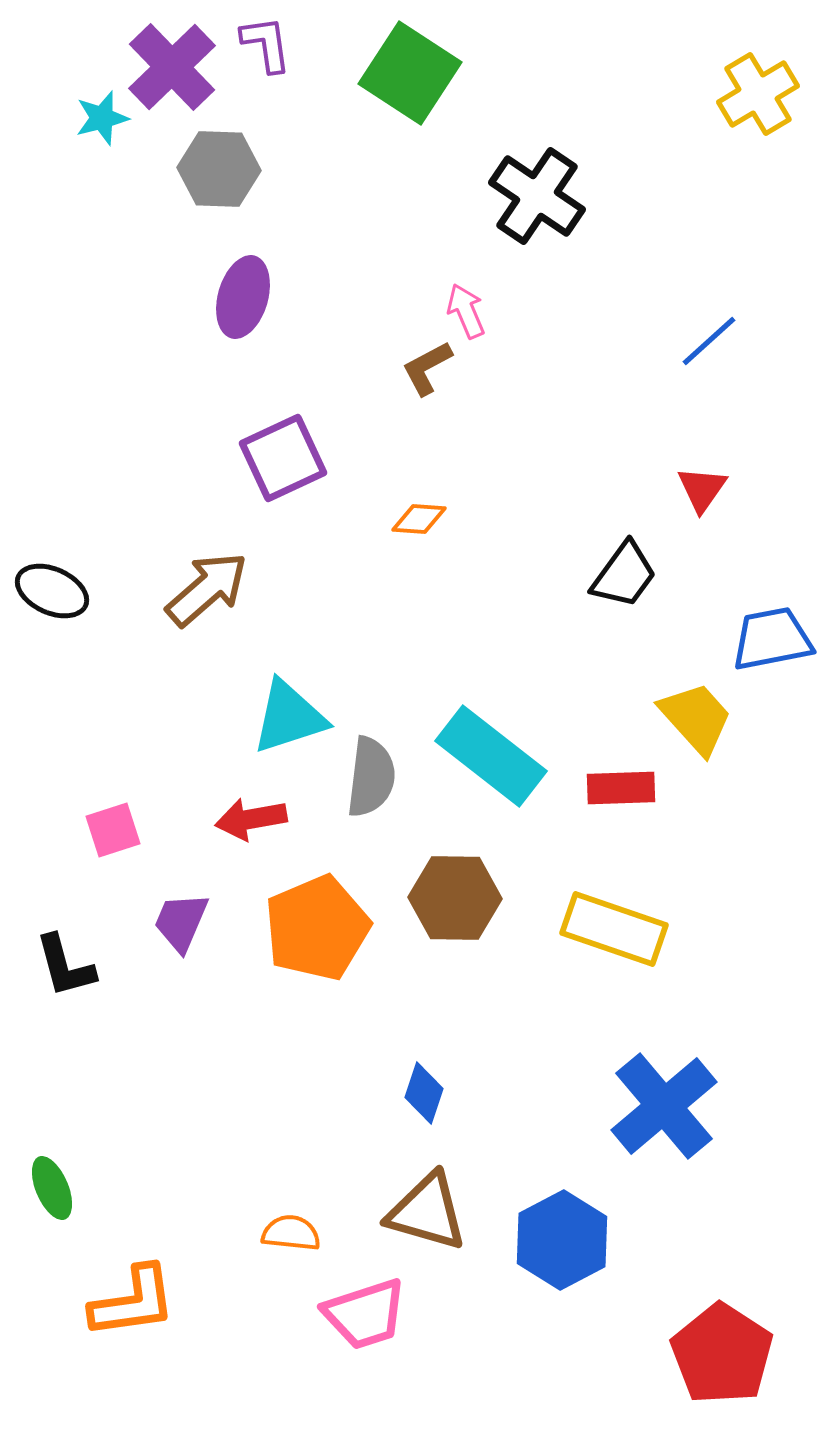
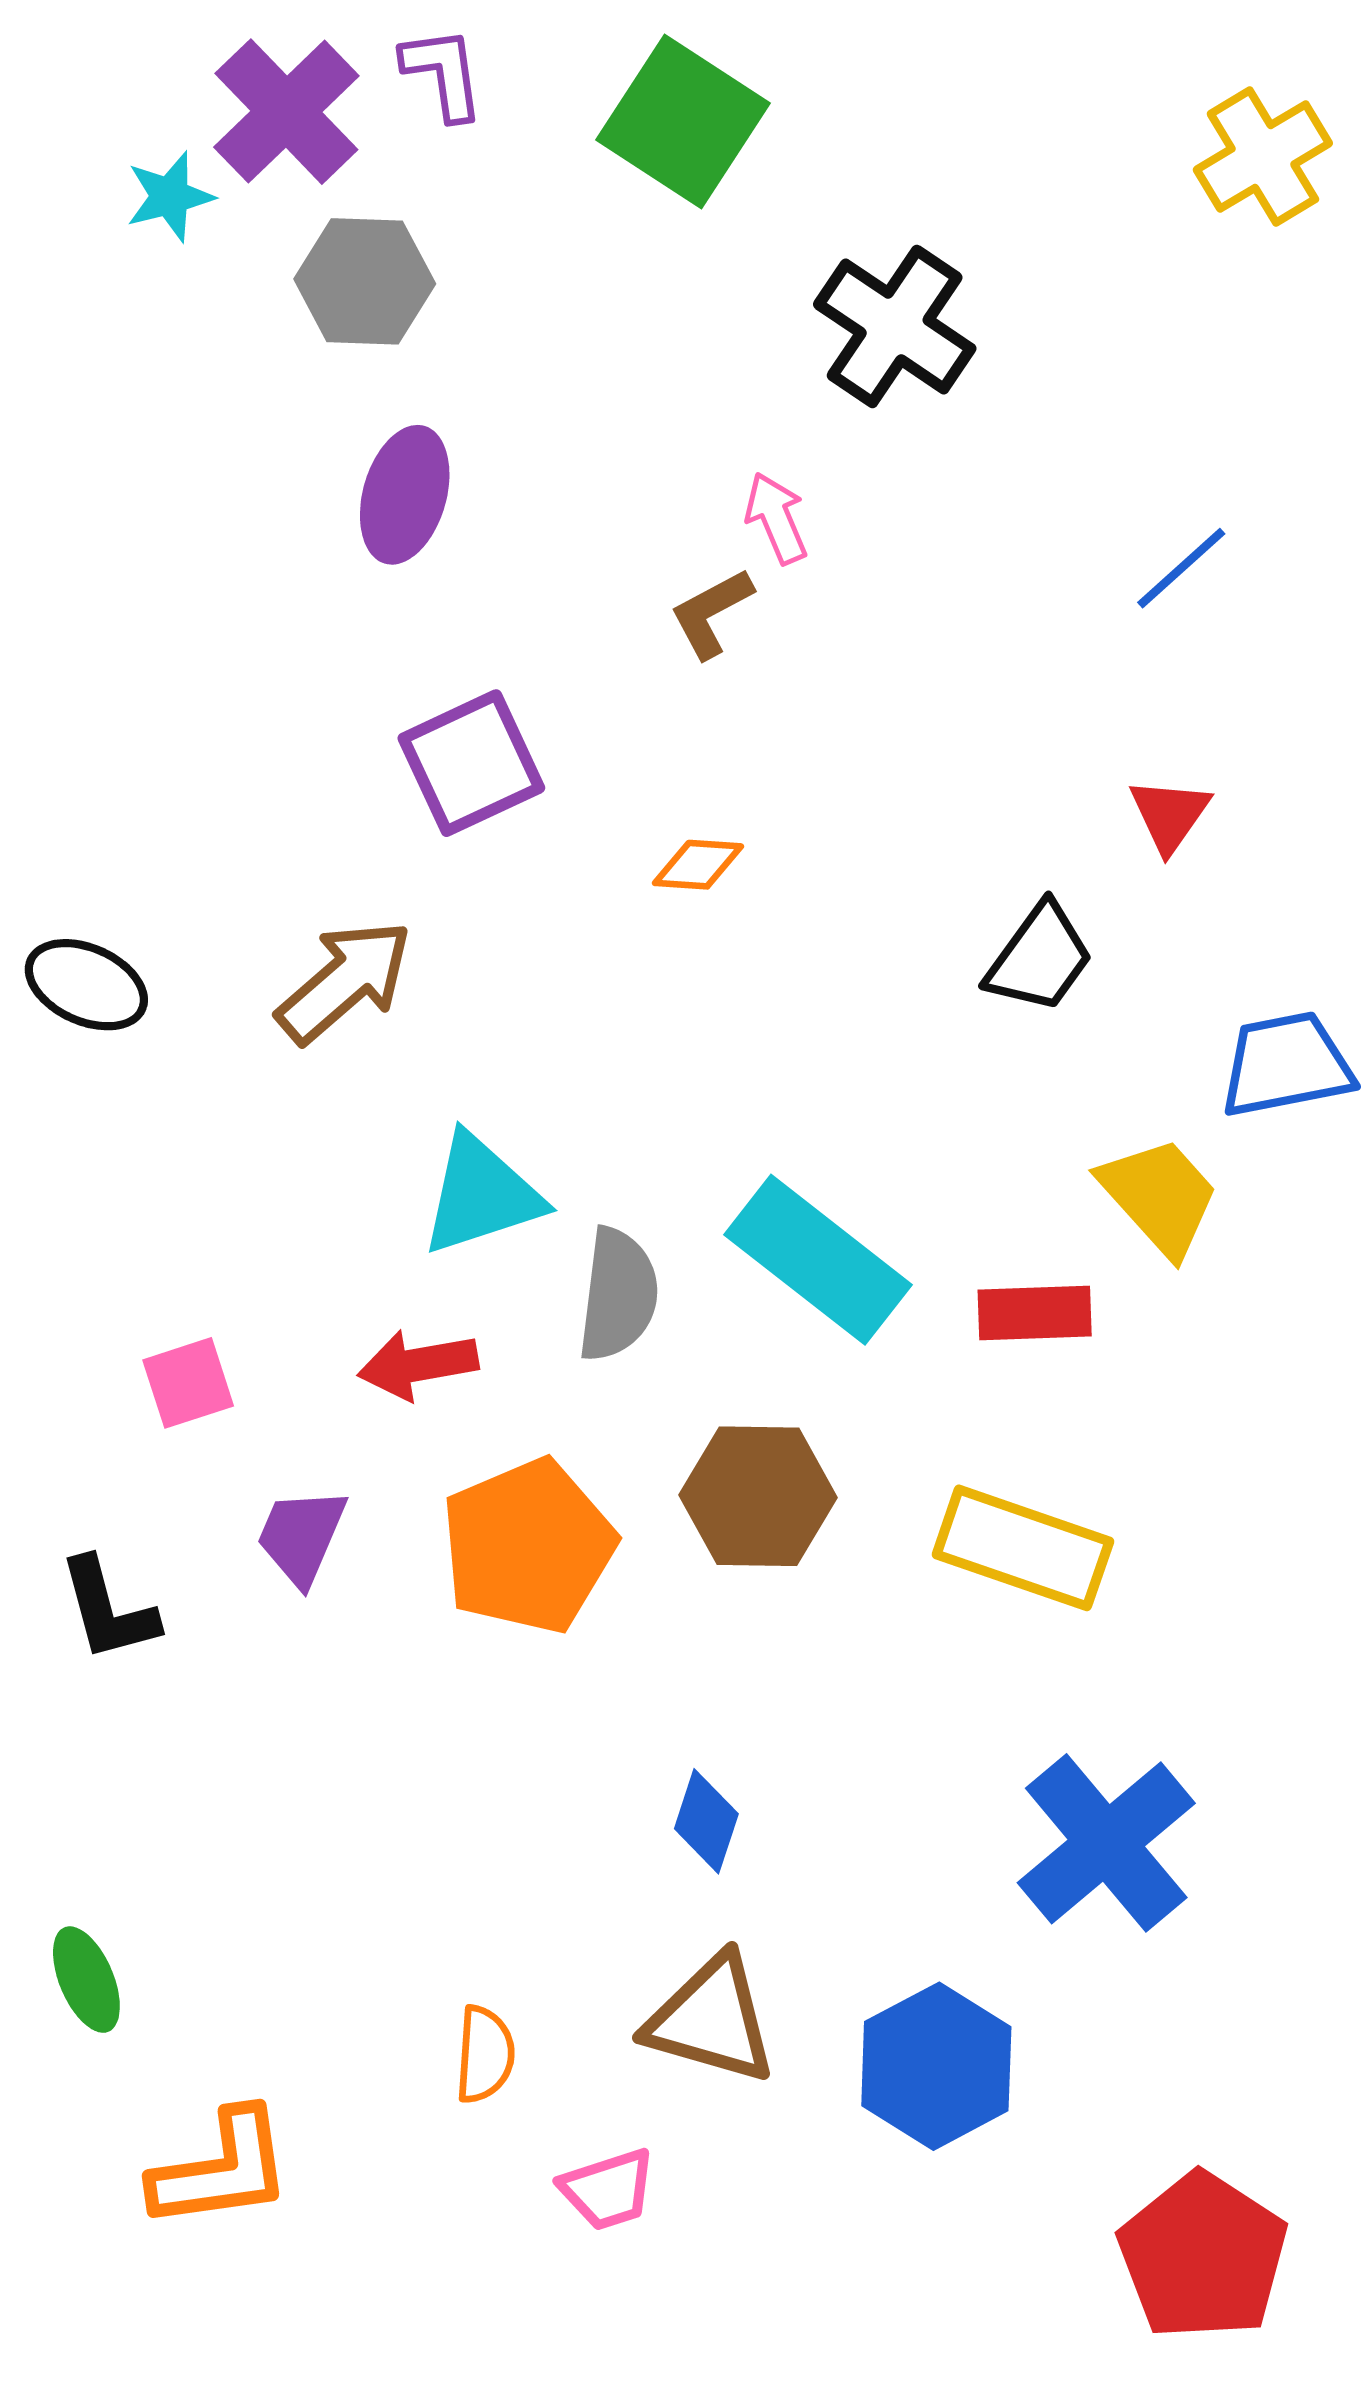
orange semicircle: (291, 1233) -> (485, 2055), turned 88
pink trapezoid: (365, 1314) -> (608, 2190), size x0.7

